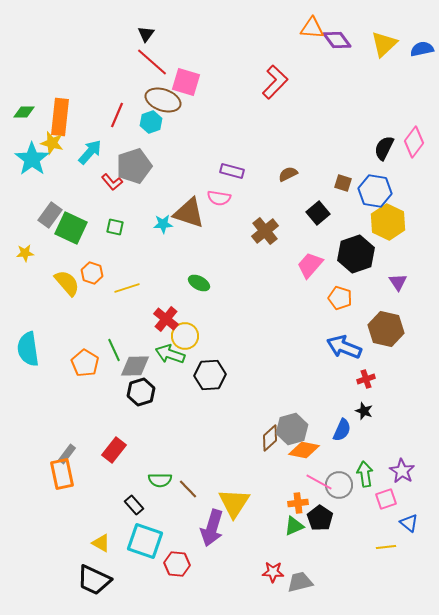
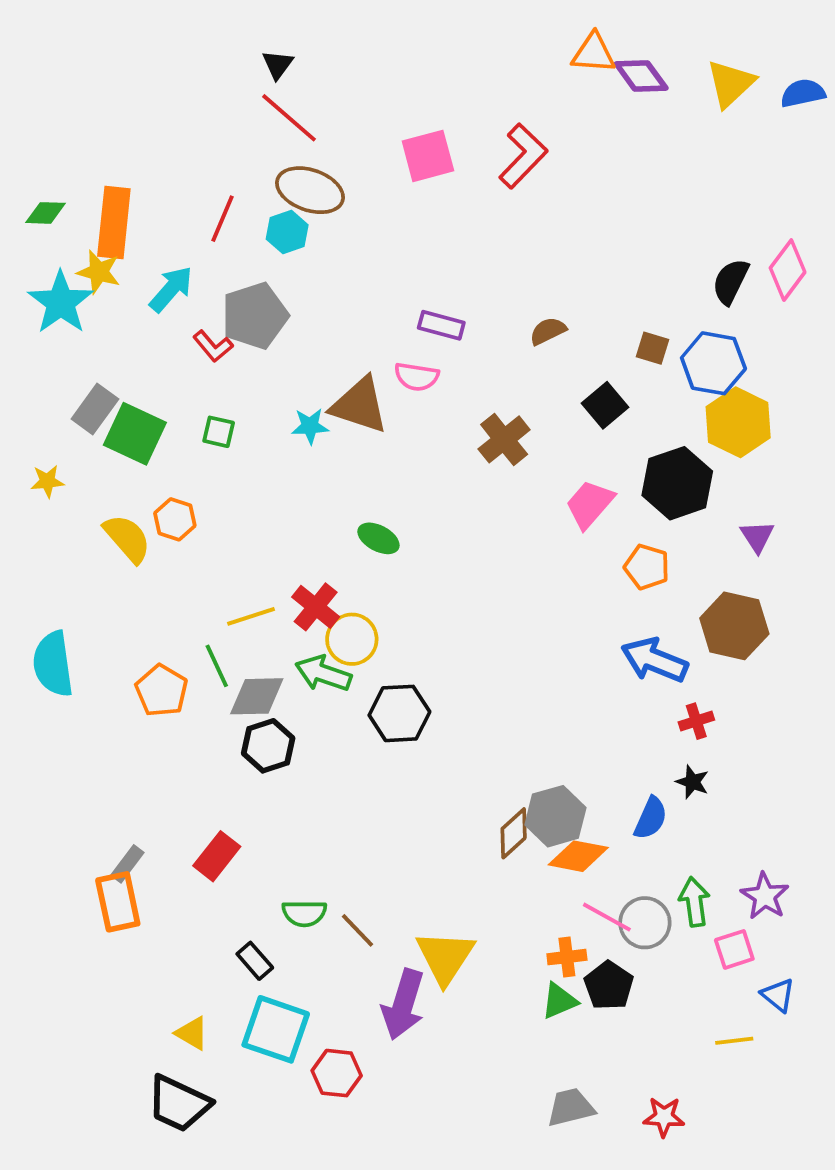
pink square: (186, 82) -> (428, 156), moved, turned -32
yellow line: (127, 288) -> (251, 616), moved
red star: (273, 572) -> (664, 1117), moved

